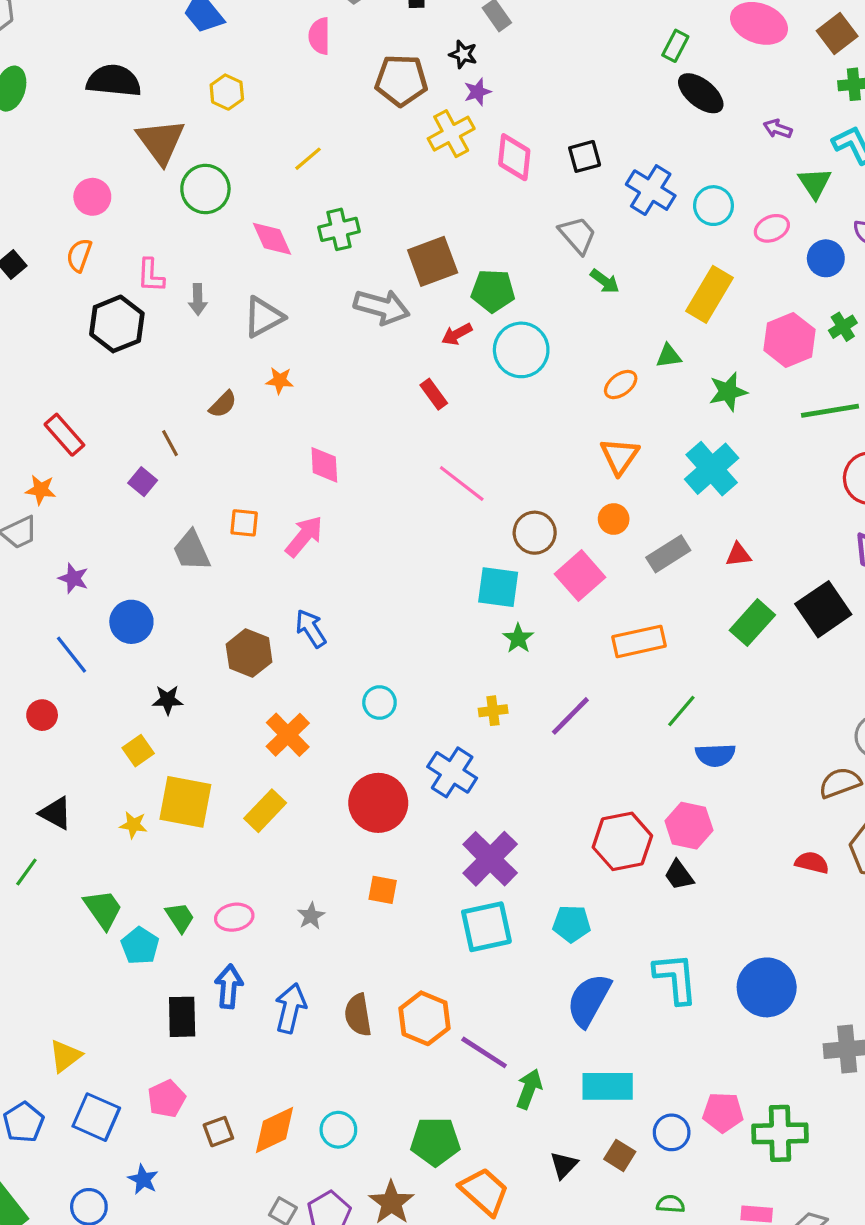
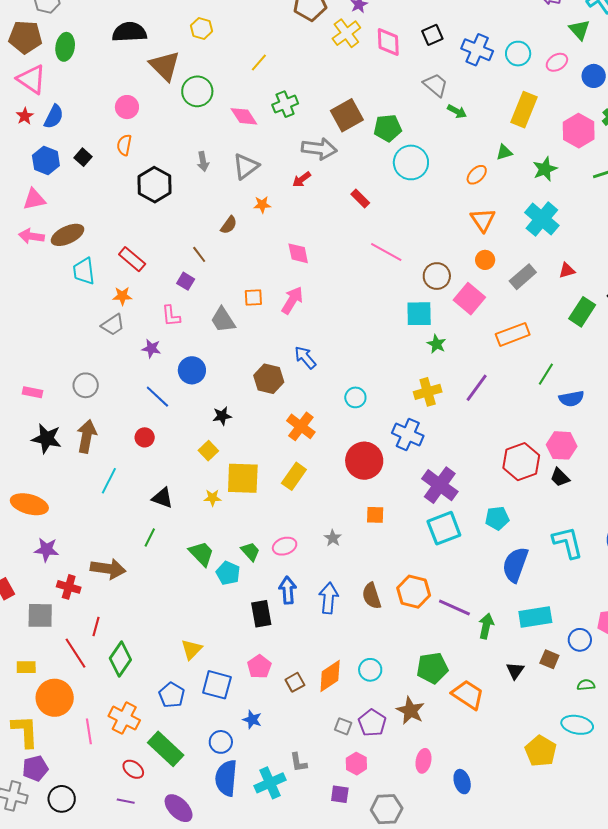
pink L-shape: (151, 275) -> (171, 316), moved
red arrow: (457, 334) -> (302, 179), moved
yellow cross: (493, 711) -> (428, 392), size x1.5

